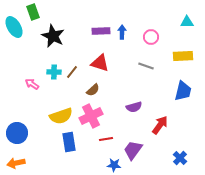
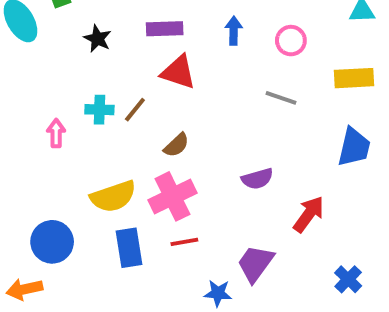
purple rectangle: (101, 31) -> (165, 29), moved
black star: (53, 36) -> (97, 39), size x0.6
red triangle: (100, 63) -> (178, 72), moved
pink arrow: (32, 84) -> (56, 133), turned 56
blue circle: (17, 133) -> (52, 242), moved
red line: (106, 139) -> (184, 242), moved

